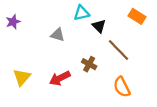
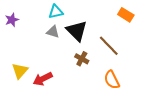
cyan triangle: (82, 13) -> (56, 12), moved
black triangle: (99, 26) -> (77, 31), moved, size x1.6
red arrow: (60, 78) -> (43, 79), moved

